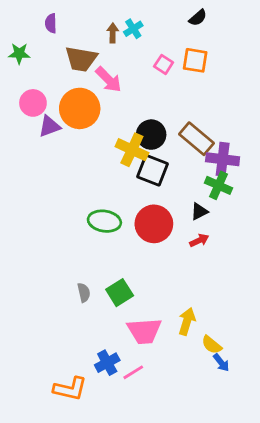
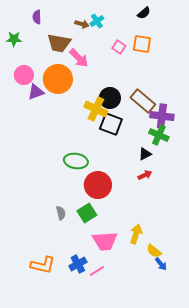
brown arrow: (113, 33) -> (82, 24), turned 104
red circle: (154, 224) -> (98, 185), moved
orange L-shape: (70, 389) -> (43, 265), moved

